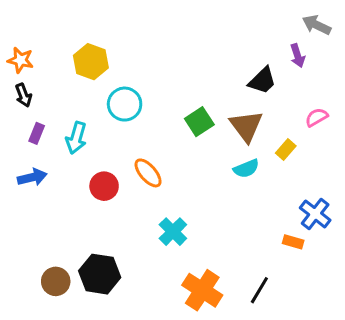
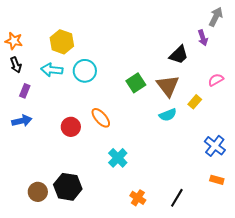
gray arrow: (317, 25) -> (216, 17), turned 90
cyan arrow: (76, 138) -> (52, 70), moved, turned 80
orange rectangle: (293, 242) -> (217, 180), moved
orange cross: (202, 290) -> (138, 198), size x0.6

